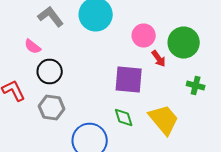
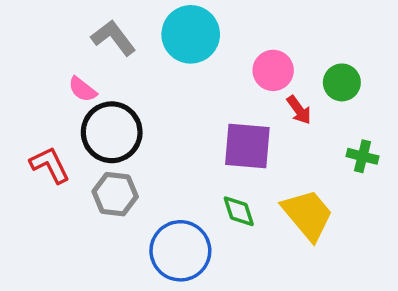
green circle: (184, 42) -> (342, 82), size x0.7
black circle: (50, 72) -> (112, 132), size x1.4

